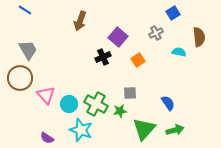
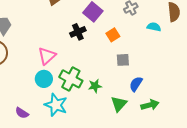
gray square: (130, 93) -> (123, 60), moved
pink triangle: (46, 95) -> (47, 56), moved, turned 30
blue semicircle: (168, 103) -> (136, 84), moved, turned -112
green triangle: (144, 129) -> (119, 104), size x0.7

